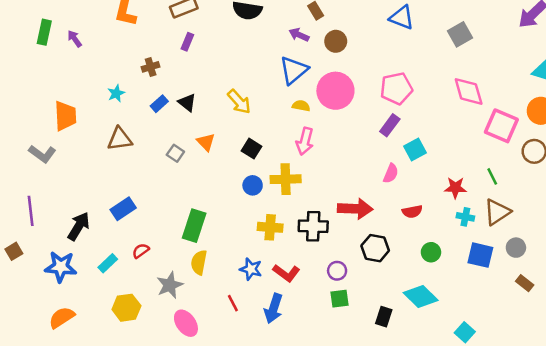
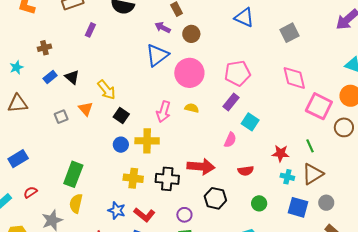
purple rectangle: (187, 42) -> (90, 30), moved
yellow arrow: (239, 102) -> (106, 90), moved
yellow semicircle: (301, 106) -> (192, 108), moved
cyan square: (415, 149) -> (250, 122), turned -30
gray square: (175, 153) -> (61, 117), turned 32

